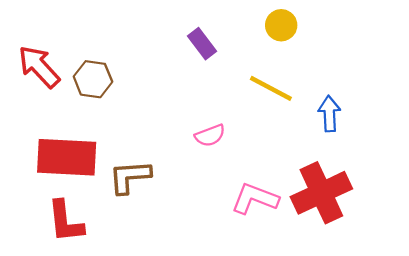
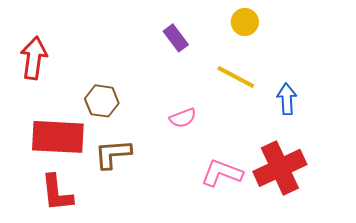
red arrow: (39, 67) -> (34, 58), turned 51
brown hexagon: (93, 79) -> (102, 101), moved

